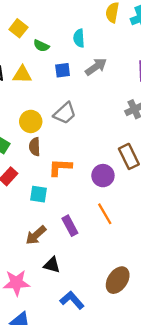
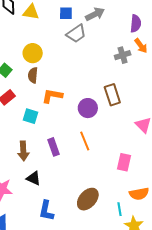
gray trapezoid: (65, 113) -> (76, 34), moved
brown arrow: (36, 235) -> (23, 151), turned -60
blue L-shape: (72, 300) -> (46, 211), turned -135

